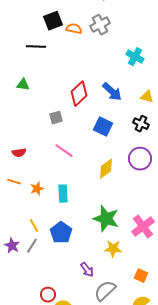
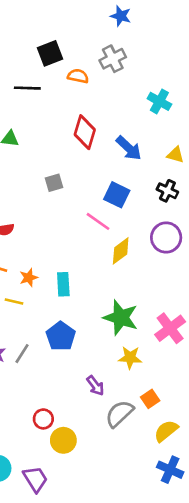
orange semicircle: (74, 29) -> (78, 76), moved
red diamond: (79, 94) -> (85, 132), moved, turned -30
pink line: (64, 151) -> (98, 221), moved
yellow line: (34, 226) -> (14, 302), moved, turned -48
orange square: (141, 276) -> (150, 399), moved, turned 32

